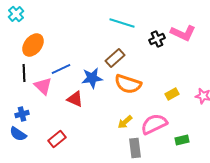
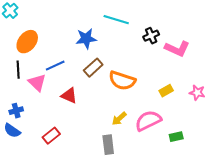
pink L-shape: (183, 33) -> (177, 49), moved
brown rectangle: (115, 58) -> (93, 68), moved
blue star: (92, 78) -> (86, 39), moved
gray rectangle: (135, 148) -> (108, 145), moved

